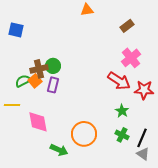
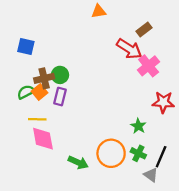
blue square: (16, 30) -> (26, 47), moved
red arrow: (119, 81) -> (129, 49), moved
yellow line: (12, 105) -> (37, 119), moved
orange circle: (84, 134) -> (111, 153), moved
green arrow: (59, 150) -> (78, 162), moved
gray triangle: (143, 154) -> (151, 175), moved

